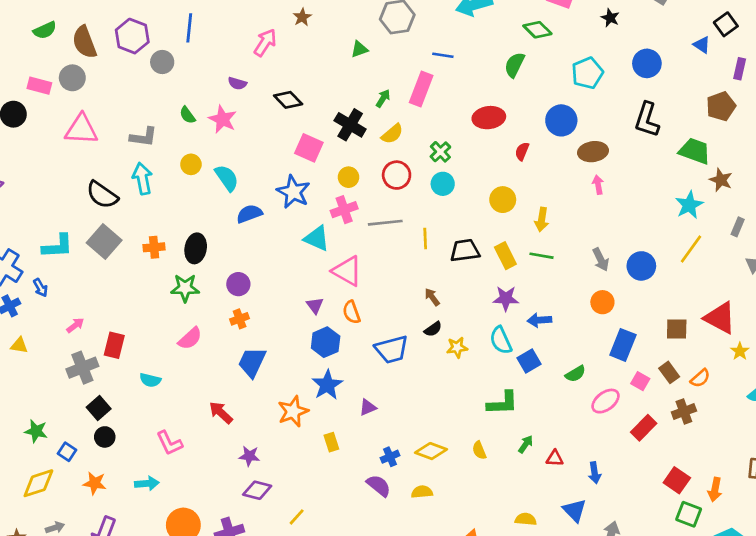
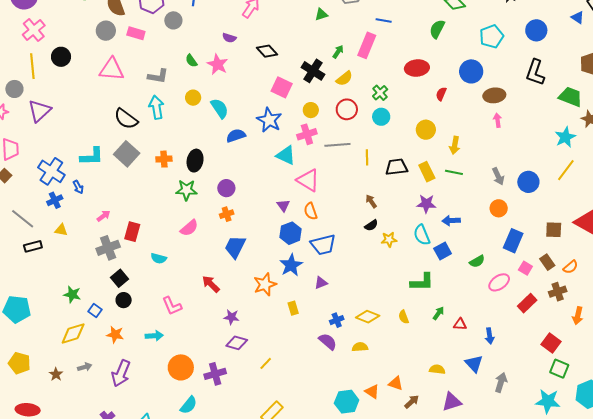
pink rectangle: (39, 86) -> (136, 33), moved
blue trapezoid: (392, 349) -> (323, 245), moved
orange arrow: (715, 490) -> (578, 316), moved

